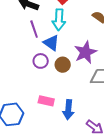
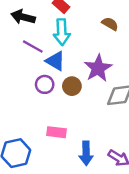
purple line: (34, 29) -> (33, 47), turned -36
blue arrow: (68, 110) -> (86, 153), moved

